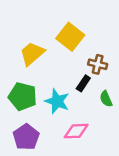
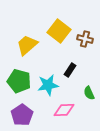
brown cross: (98, 64) -> (85, 39), moved
green semicircle: (106, 99) -> (89, 93), moved
cyan star: (57, 101) -> (48, 85), turned -30

